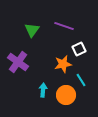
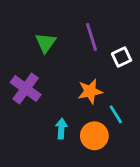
purple line: (64, 26) -> (91, 37), turned 54
white square: (79, 49) -> (122, 57), moved

